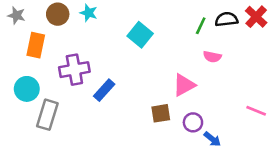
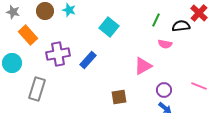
black semicircle: (226, 19) -> (181, 26), moved
orange rectangle: (36, 45) -> (28, 35), turned -54
cyan circle: (27, 89) -> (12, 63), moved
blue rectangle: (104, 90) -> (88, 60), moved
brown square: (161, 113) -> (119, 97), moved
purple circle: (193, 122) -> (164, 90), moved

